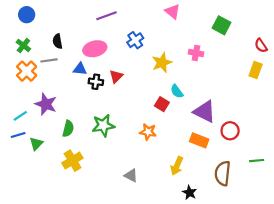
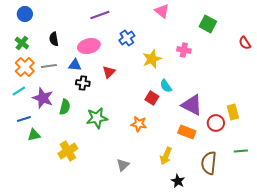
gray line: (49, 60) -> (49, 66), moved
yellow rectangle: (256, 70) -> (233, 112), moved, turned -35
black cross: (96, 82) -> (83, 83), moved
cyan line: (20, 116) -> (19, 91), moved
green semicircle: (68, 129) -> (65, 107), moved
blue line: (18, 135) -> (24, 119), moved
green triangle: (36, 144) -> (34, 135), turned 32
gray triangle: (131, 175) -> (123, 165), turned 48

